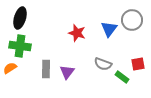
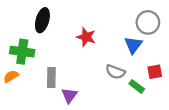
black ellipse: (20, 18) -> (42, 20), moved
blue triangle: (109, 29) -> (133, 45), moved
purple triangle: (67, 72) -> (69, 95), moved

